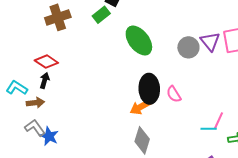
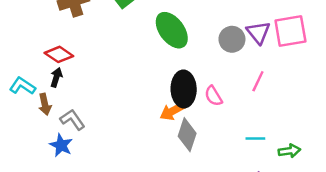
brown arrow: (35, 103) -> (45, 104), turned 84
pink line: (218, 121) -> (258, 81), moved
gray L-shape: (35, 128) -> (72, 120), moved
gray diamond: (142, 140) -> (187, 135), moved

